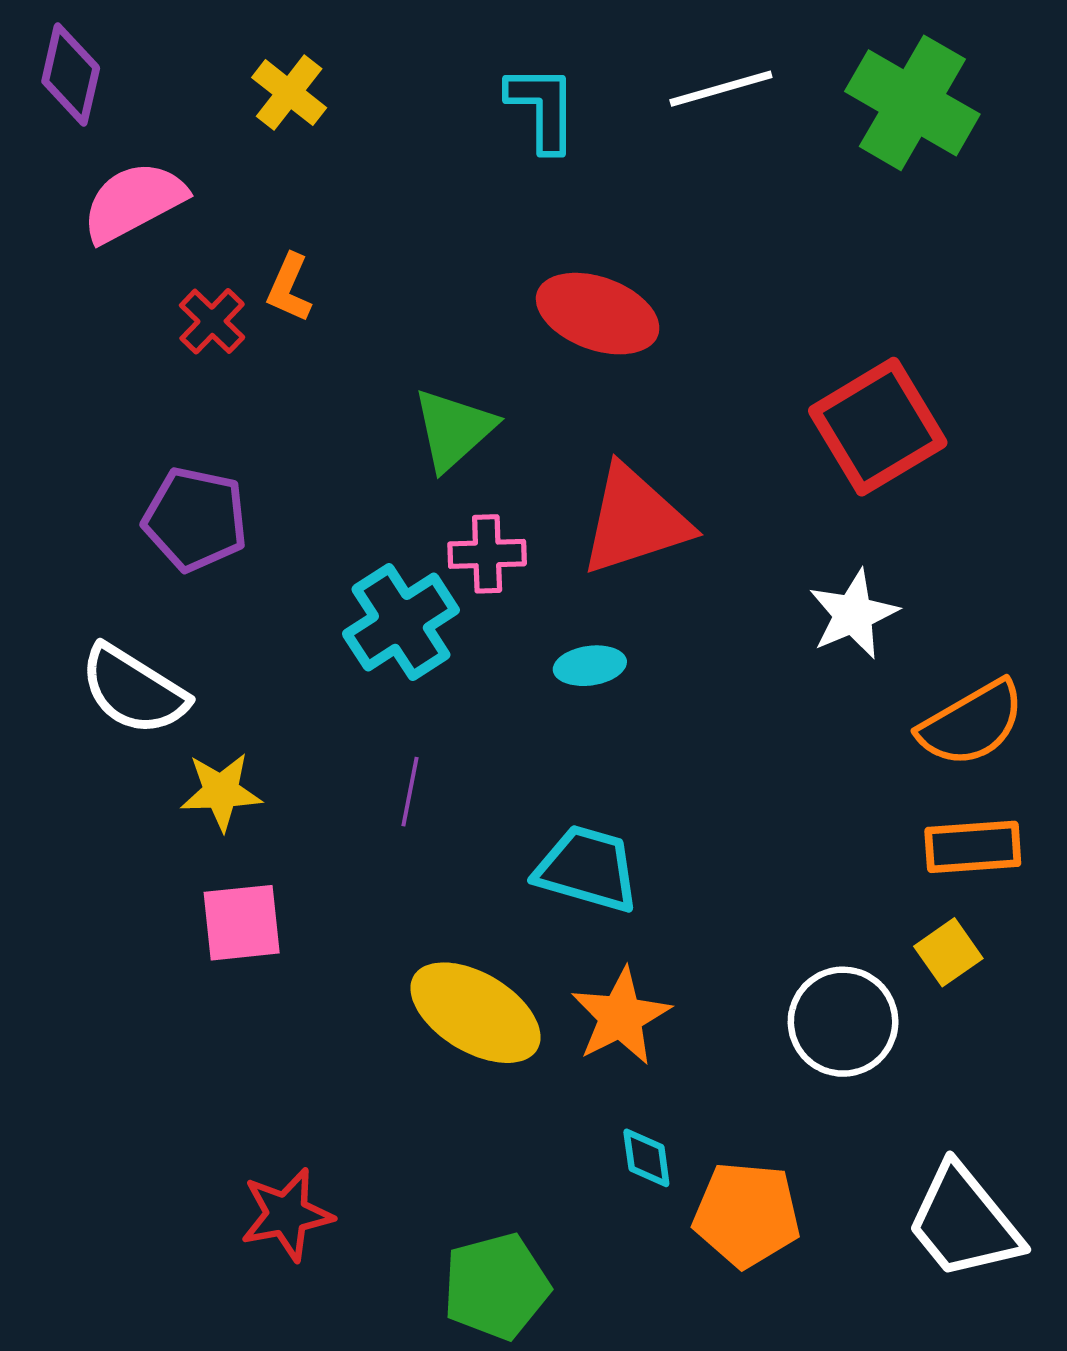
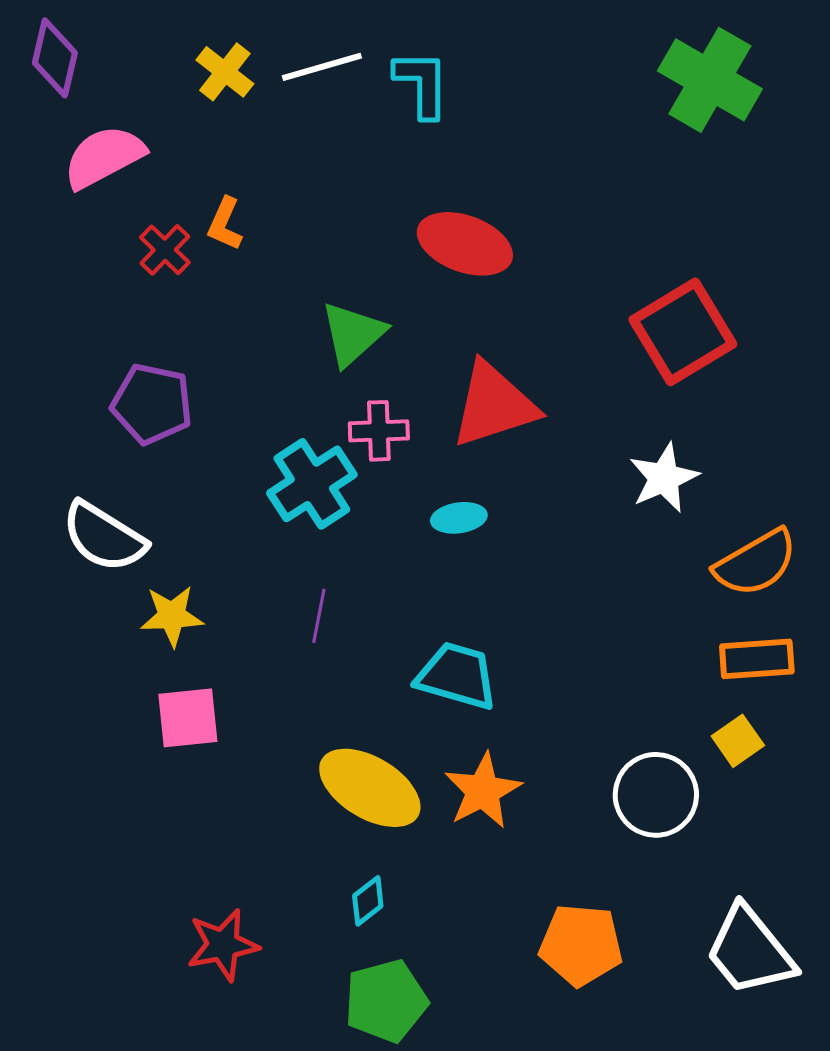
white line: (721, 89) -> (322, 67), moved
cyan diamond: (646, 1158) -> (368, 901), moved, turned 60

